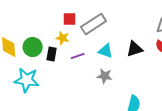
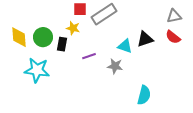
cyan triangle: (106, 51) -> (125, 46), moved
purple line: (78, 56) -> (89, 56), moved

